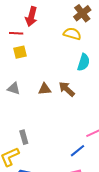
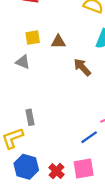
yellow square: (20, 52) -> (33, 38), moved
brown triangle: (45, 89) -> (58, 42), moved

